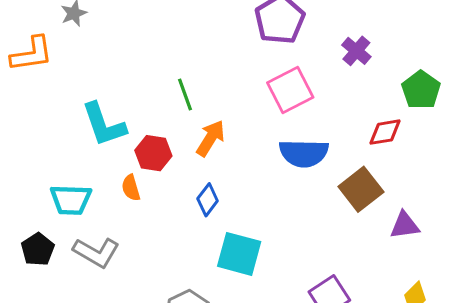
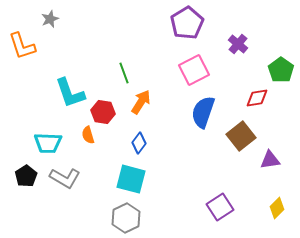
orange L-shape: (32, 54) -> (22, 46), turned 80
blue semicircle: (304, 153) -> (203, 112), turned 108
cyan square: (239, 254) -> (131, 179), moved

